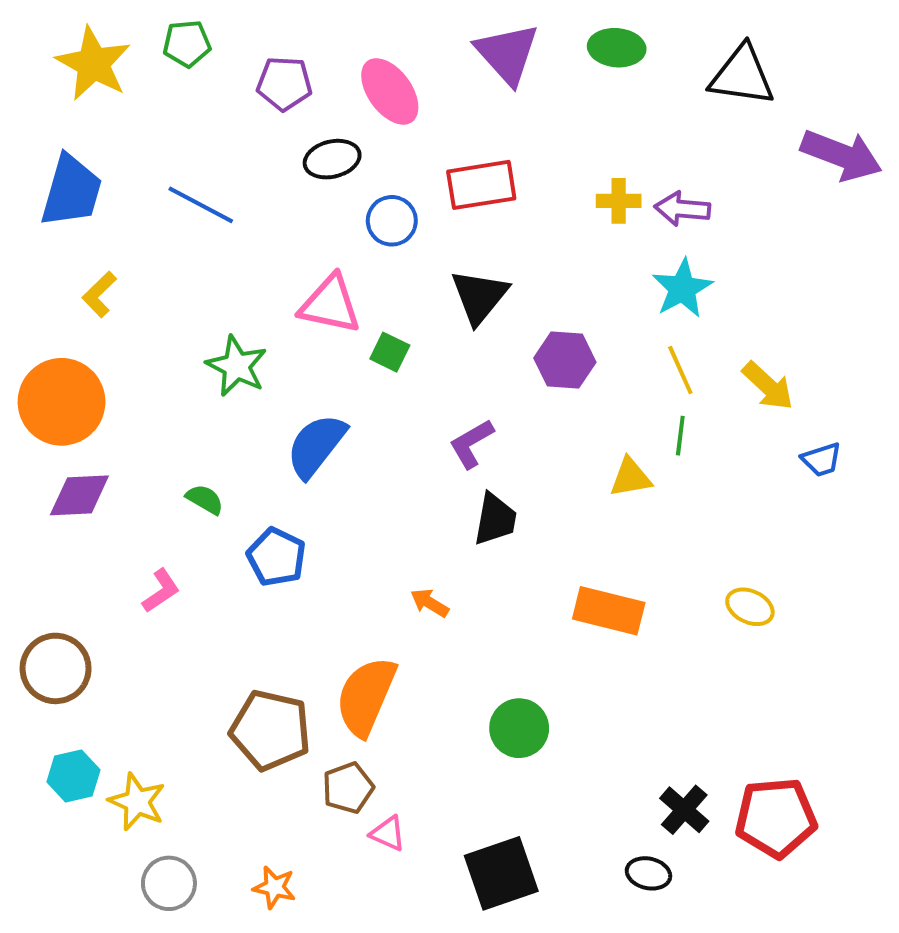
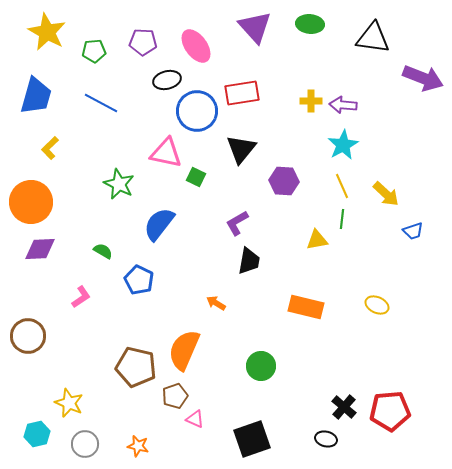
green pentagon: (187, 44) -> (94, 51), moved
blue circle: (392, 221) -> (197, 111), size x1.6
cyan hexagon: (73, 776) -> (37, 434), moved

